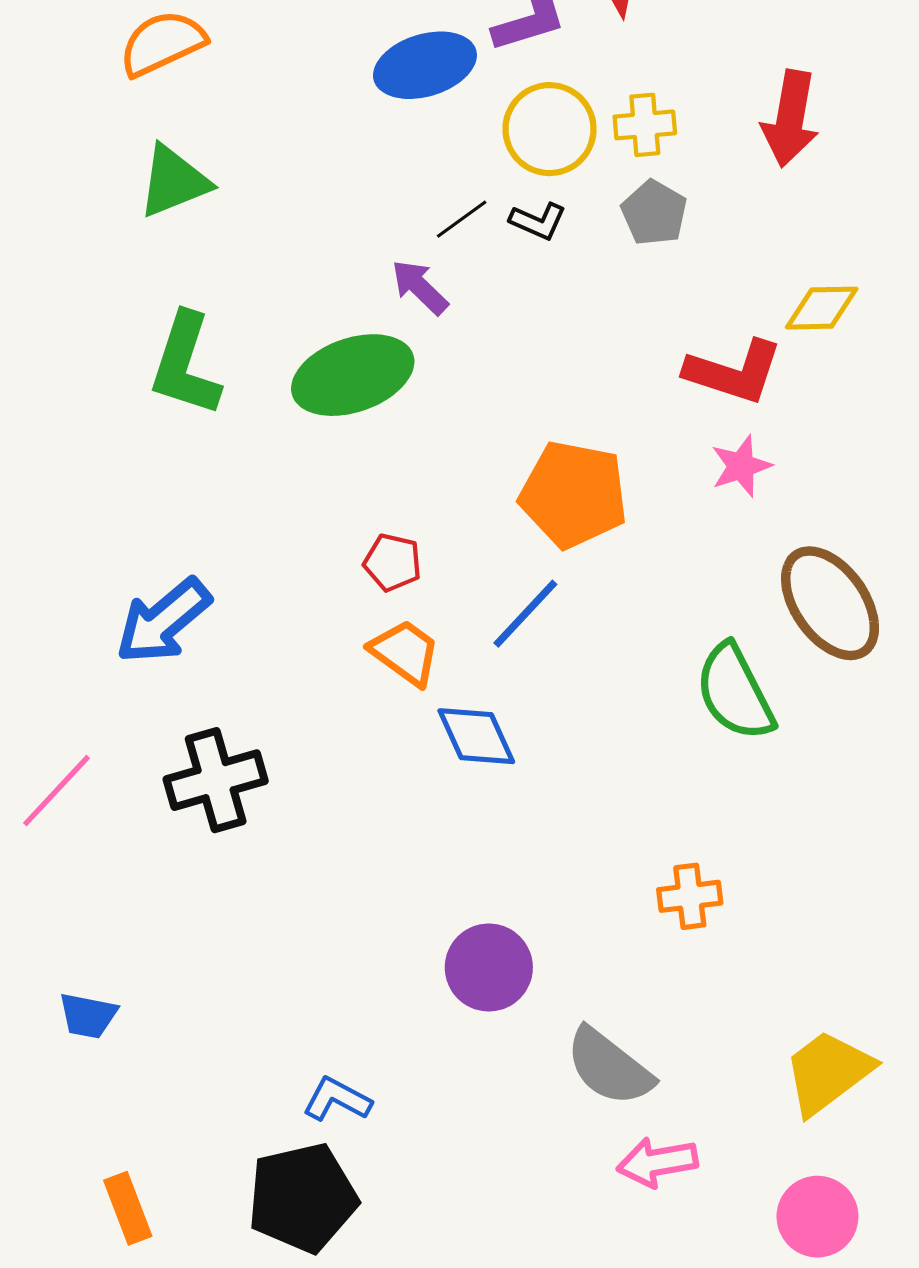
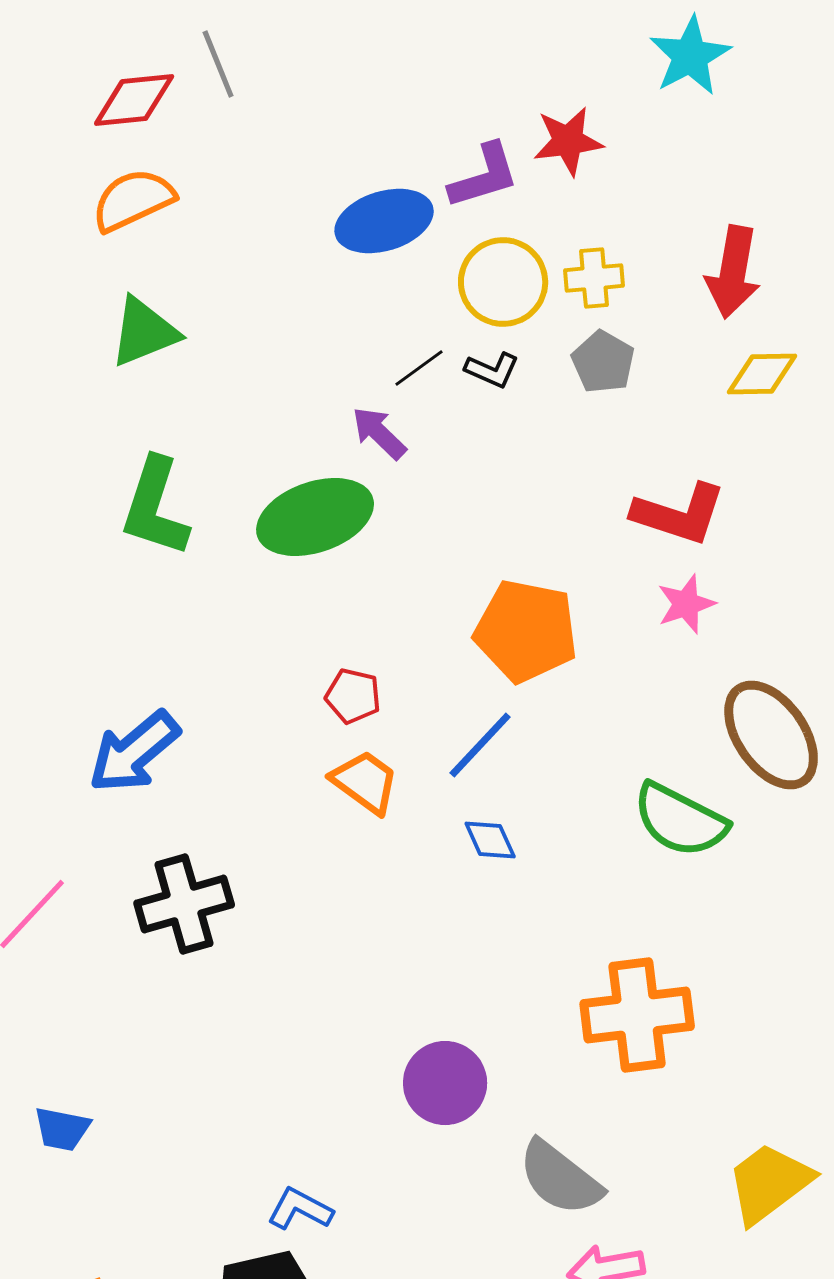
yellow diamond: (822, 308) -> (762, 374), moved
green semicircle: (735, 692) -> (680, 820), turned -36
blue diamond: (476, 736) -> (490, 840), moved, size x0.7
orange cross: (690, 896) -> (637, 1015), size x1.8

